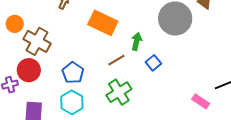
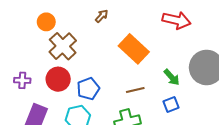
green arrow: (136, 41) -> (172, 77), moved, turned 108
red circle: (29, 70) -> (58, 79), moved

